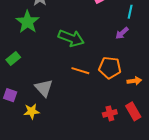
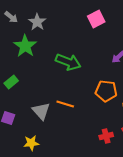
orange line: (80, 71) -> (65, 104), moved
yellow star: (32, 111) -> (31, 143), moved

